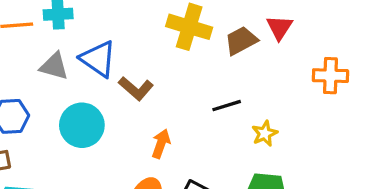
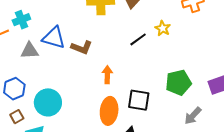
cyan circle: (82, 125) -> (48, 102), moved
yellow star: (265, 133) -> (163, 28), moved

